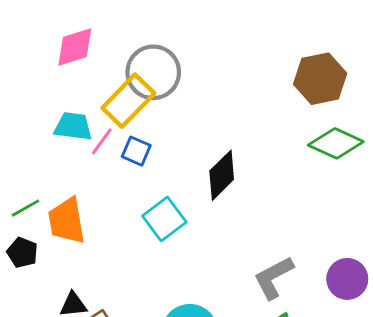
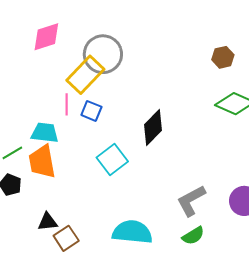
brown hexagon: (320, 79) -> (223, 57), size x0.6
cyan trapezoid: (73, 126) -> (45, 133), moved
pink line: (102, 141) -> (67, 104), turned -35

